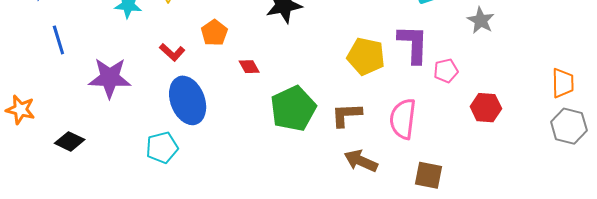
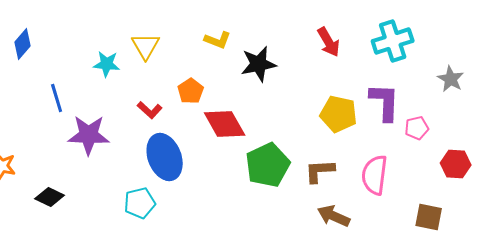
blue line: (58, 40) -> (57, 98), moved
red diamond: (249, 67) -> (225, 124), size x2.0
brown square: (428, 175) -> (429, 217), moved

